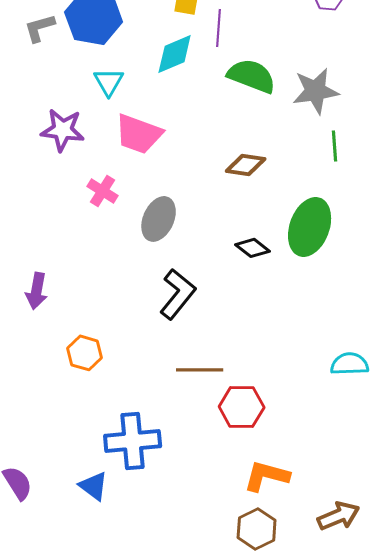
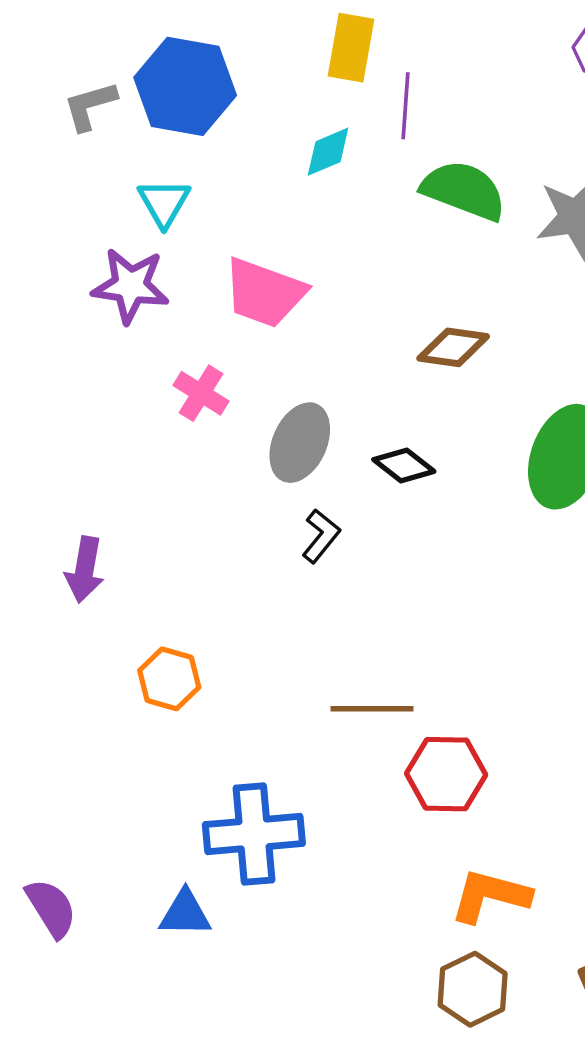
cyan diamond: (175, 54) -> (328, 152), size x0.7
cyan triangle: (109, 82) -> (164, 203), moved
black diamond: (253, 248) -> (404, 466), moved
black L-shape: (178, 294) -> (321, 536), moved, size x0.6
blue triangle: (94, 486) -> (185, 913), turned -36

